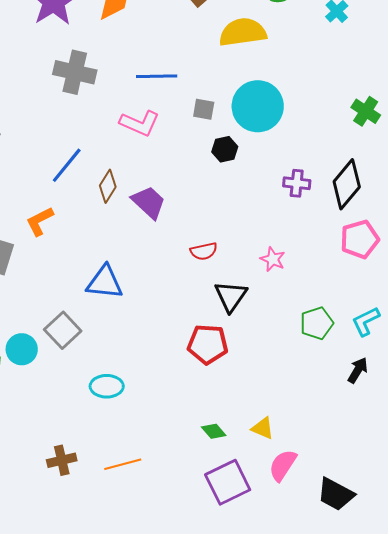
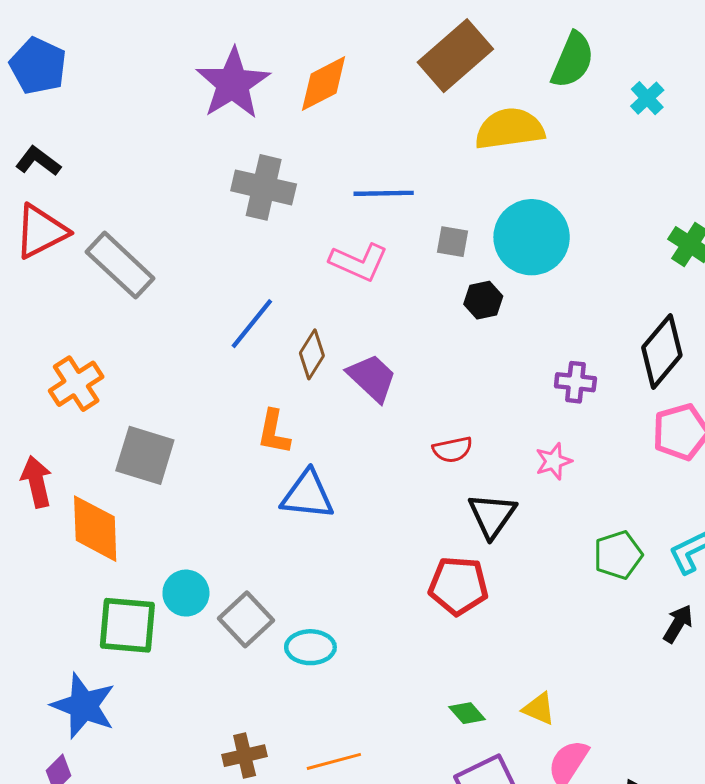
purple cross: (297, 183) -> (575, 382), moved
orange L-shape: (40, 221) -> (274, 432), moved, turned -52
pink star: (273, 259) -> (554, 461), turned 30
gray square: (63, 330) -> (246, 619), moved

